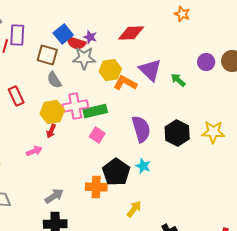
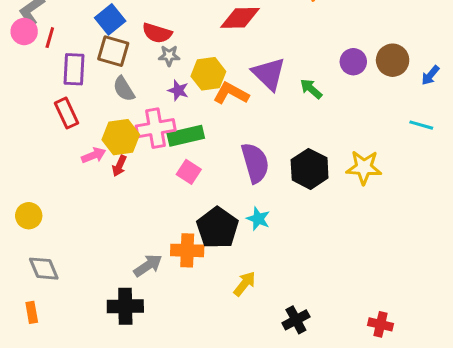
blue square: (63, 34) -> (110, 19), moved
purple rectangle: (17, 35) -> (74, 69), moved
purple star: (90, 37) -> (178, 90), moved
gray star: (84, 58) -> (169, 56), size x0.6
pink arrow: (34, 151) -> (94, 155), moved
gray arrow: (54, 196) -> (148, 266), moved

